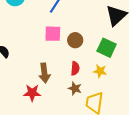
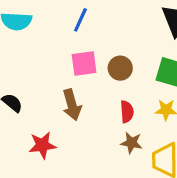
brown arrow: (44, 73) -> (72, 105), moved
red star: (32, 93) -> (42, 145), moved

